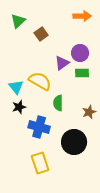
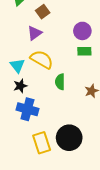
purple triangle: (62, 63) -> (35, 33), moved
blue cross: (39, 127) -> (27, 109), moved
black circle: (74, 142) -> (69, 138), moved

